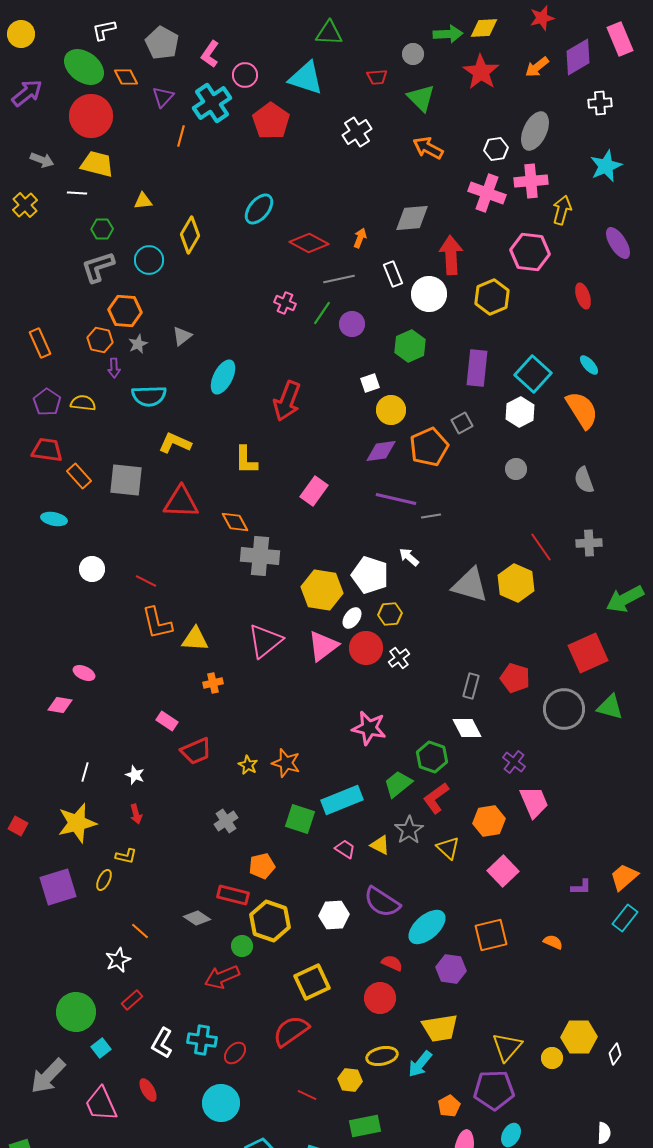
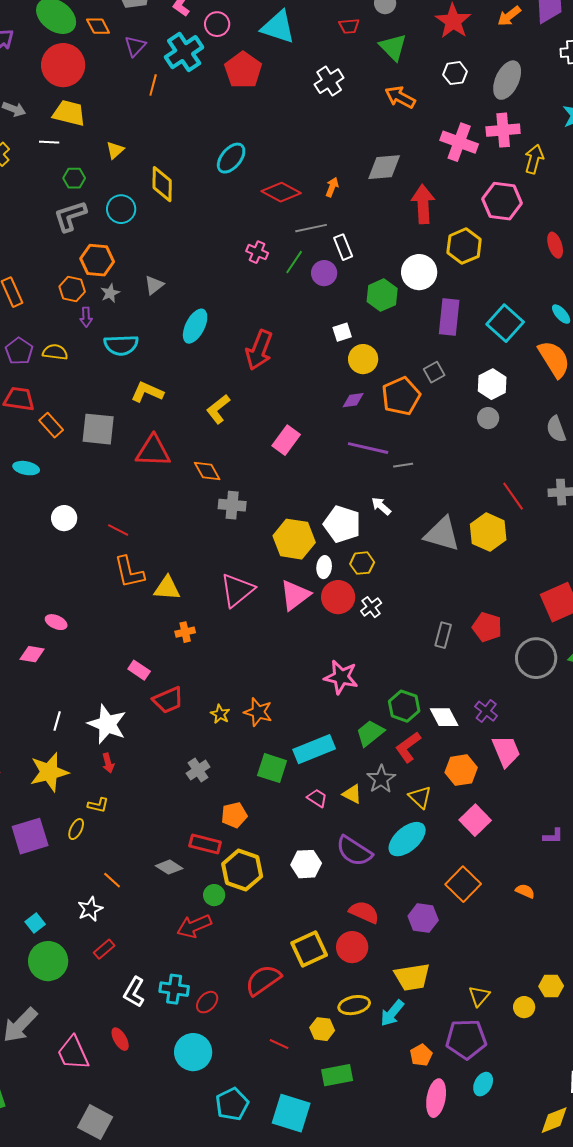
white hexagon: (496, 149) -> (455, 73), moved
yellow triangle: (143, 201) -> (115, 150), turned -36
yellow diamond: (190, 235) -> (162, 184), turned -30
white rectangle: (393, 274) -> (343, 247), moved
white circle: (429, 294) -> (419, 272), moved
white hexagon: (520, 412) -> (492, 384), moved
purple diamond: (381, 451) -> (353, 400), size x0.7
yellow L-shape: (246, 460) -> (218, 409), turned 52
gray cross: (260, 556) -> (232, 505), size x0.7
white ellipse: (352, 618) -> (324, 567), turned -30
white diamond: (467, 728) -> (444, 717), moved
white star: (135, 775) -> (107, 724), size x2.0
cyan ellipse: (427, 927) -> (407, 839), moved
orange square: (491, 935) -> (463, 884), turned -32
red semicircle: (392, 963) -> (364, 912), size x1.4
yellow square: (312, 982) -> (309, 949), moved
yellow hexagon: (579, 1037) -> (551, 986), size x0.7
yellow triangle: (507, 1047) -> (479, 996), size x0.7
cyan square: (101, 1048) -> (35, 923), moved

